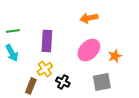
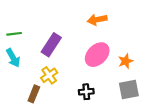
purple rectangle: (47, 41) -> (51, 45), turned 30
black cross: (63, 82) -> (86, 92), moved, turned -32
gray square: (102, 82) -> (129, 90), moved

